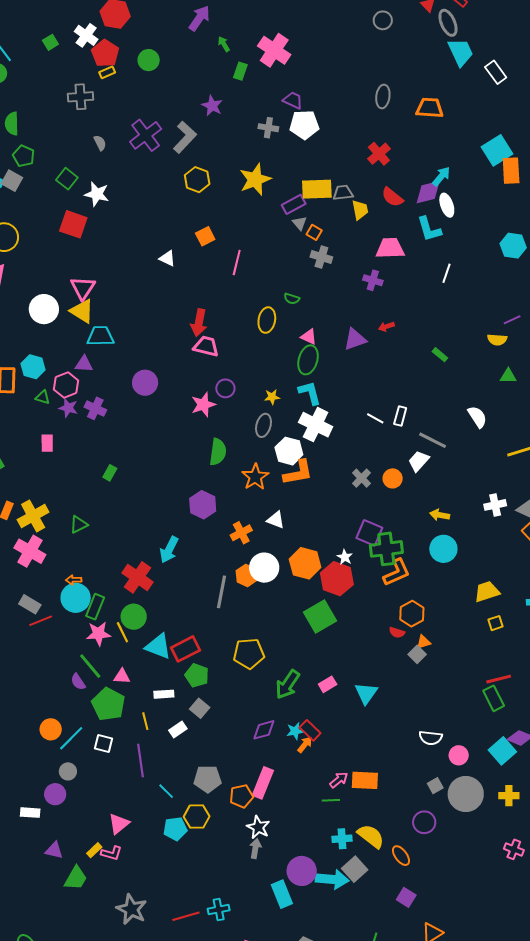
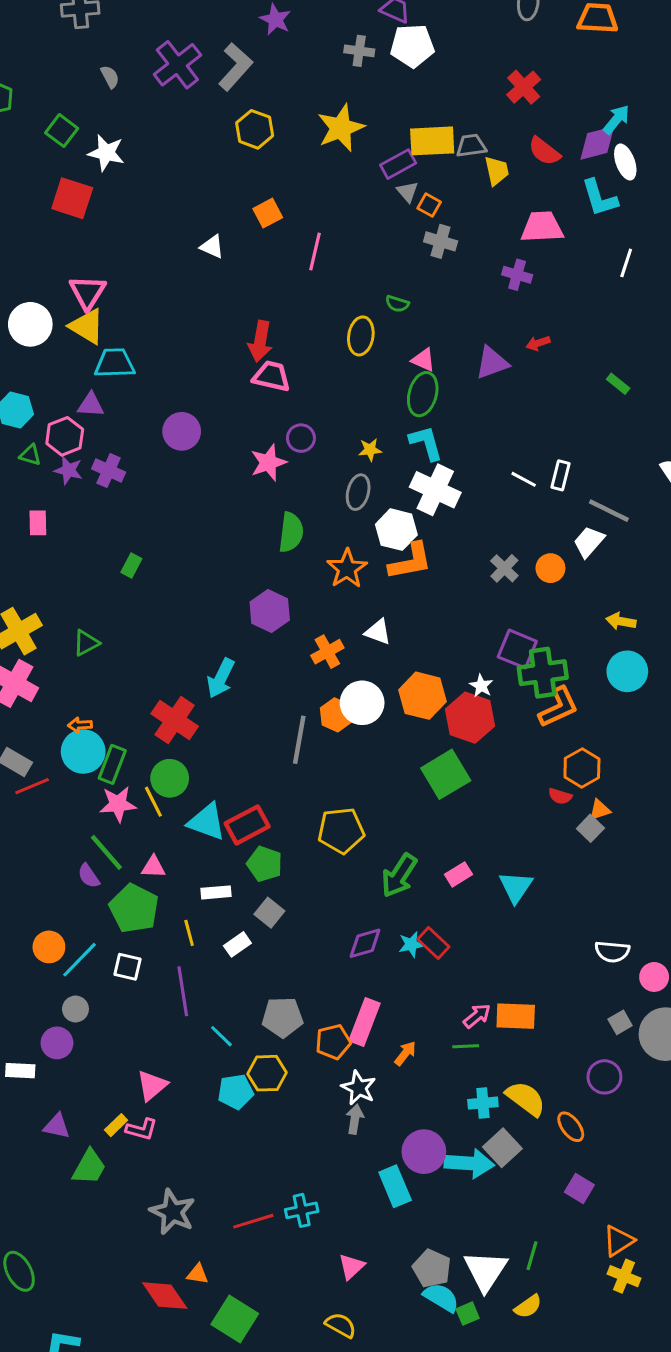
orange arrow: (305, 745) -> (405, 1053), moved

